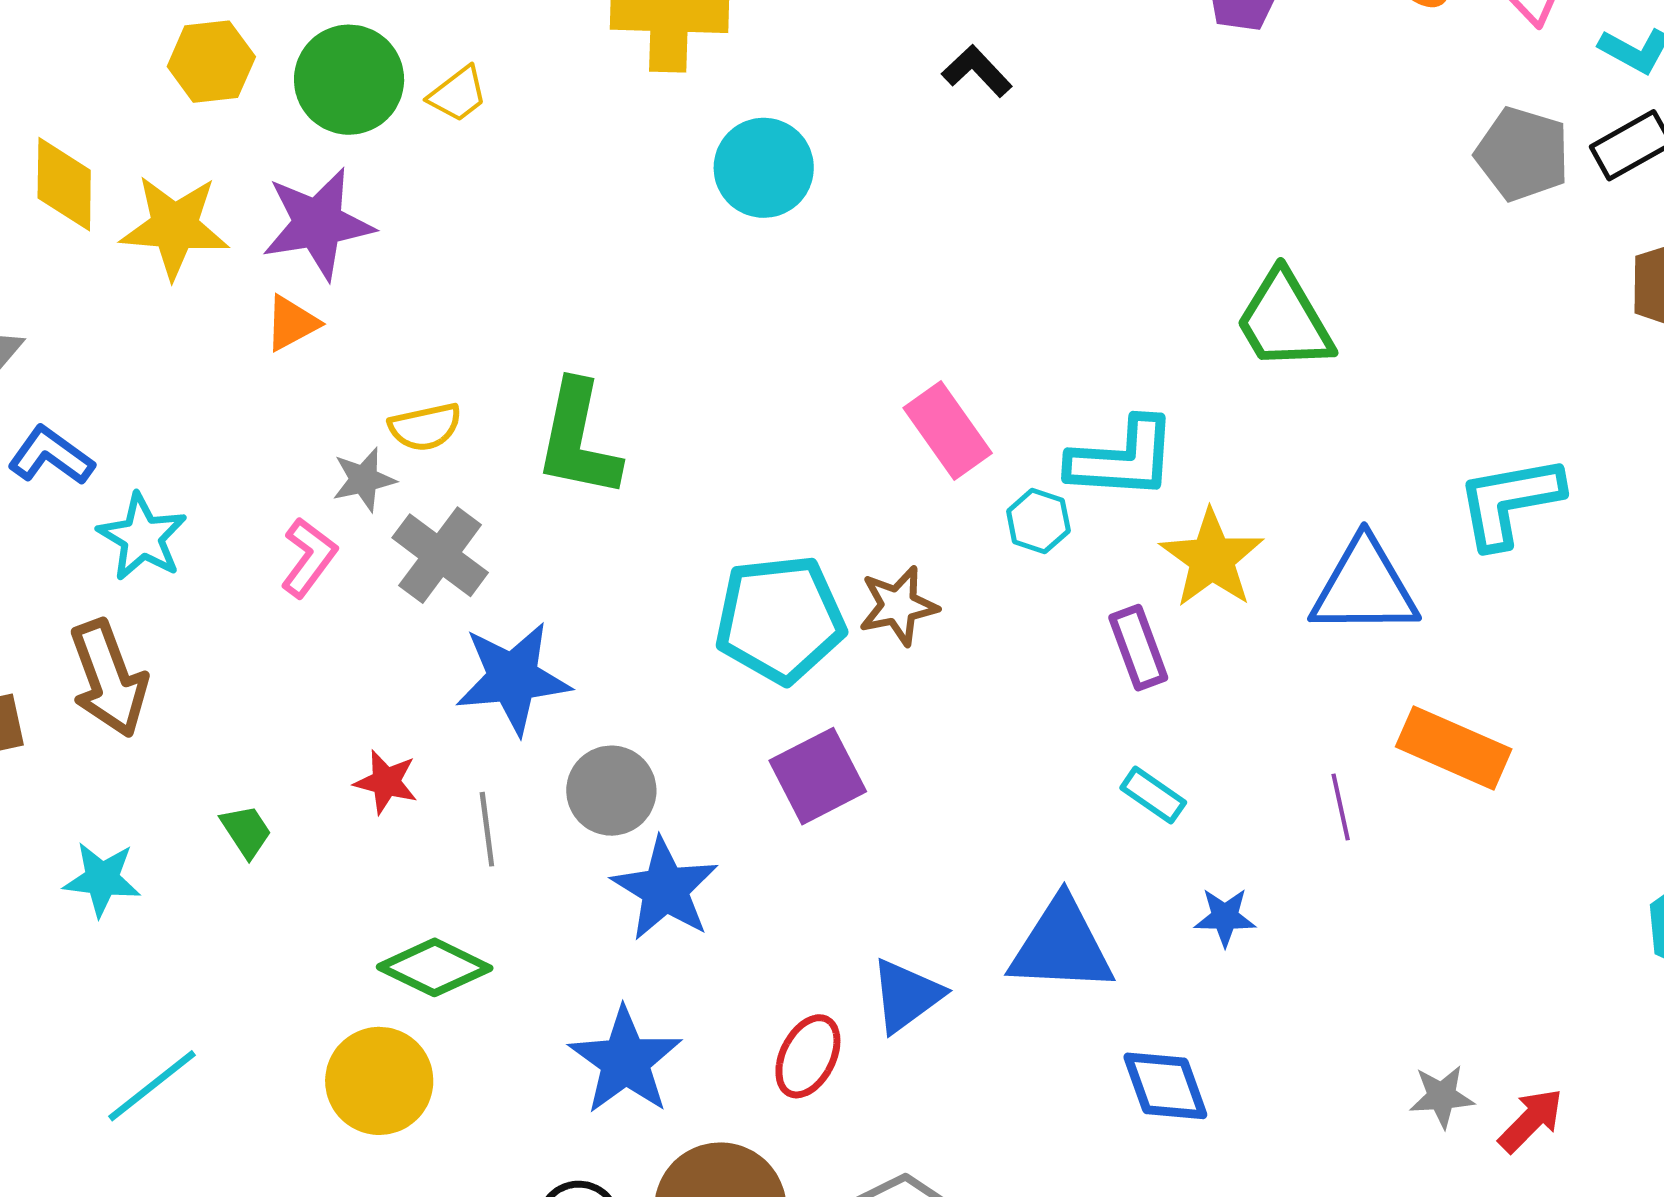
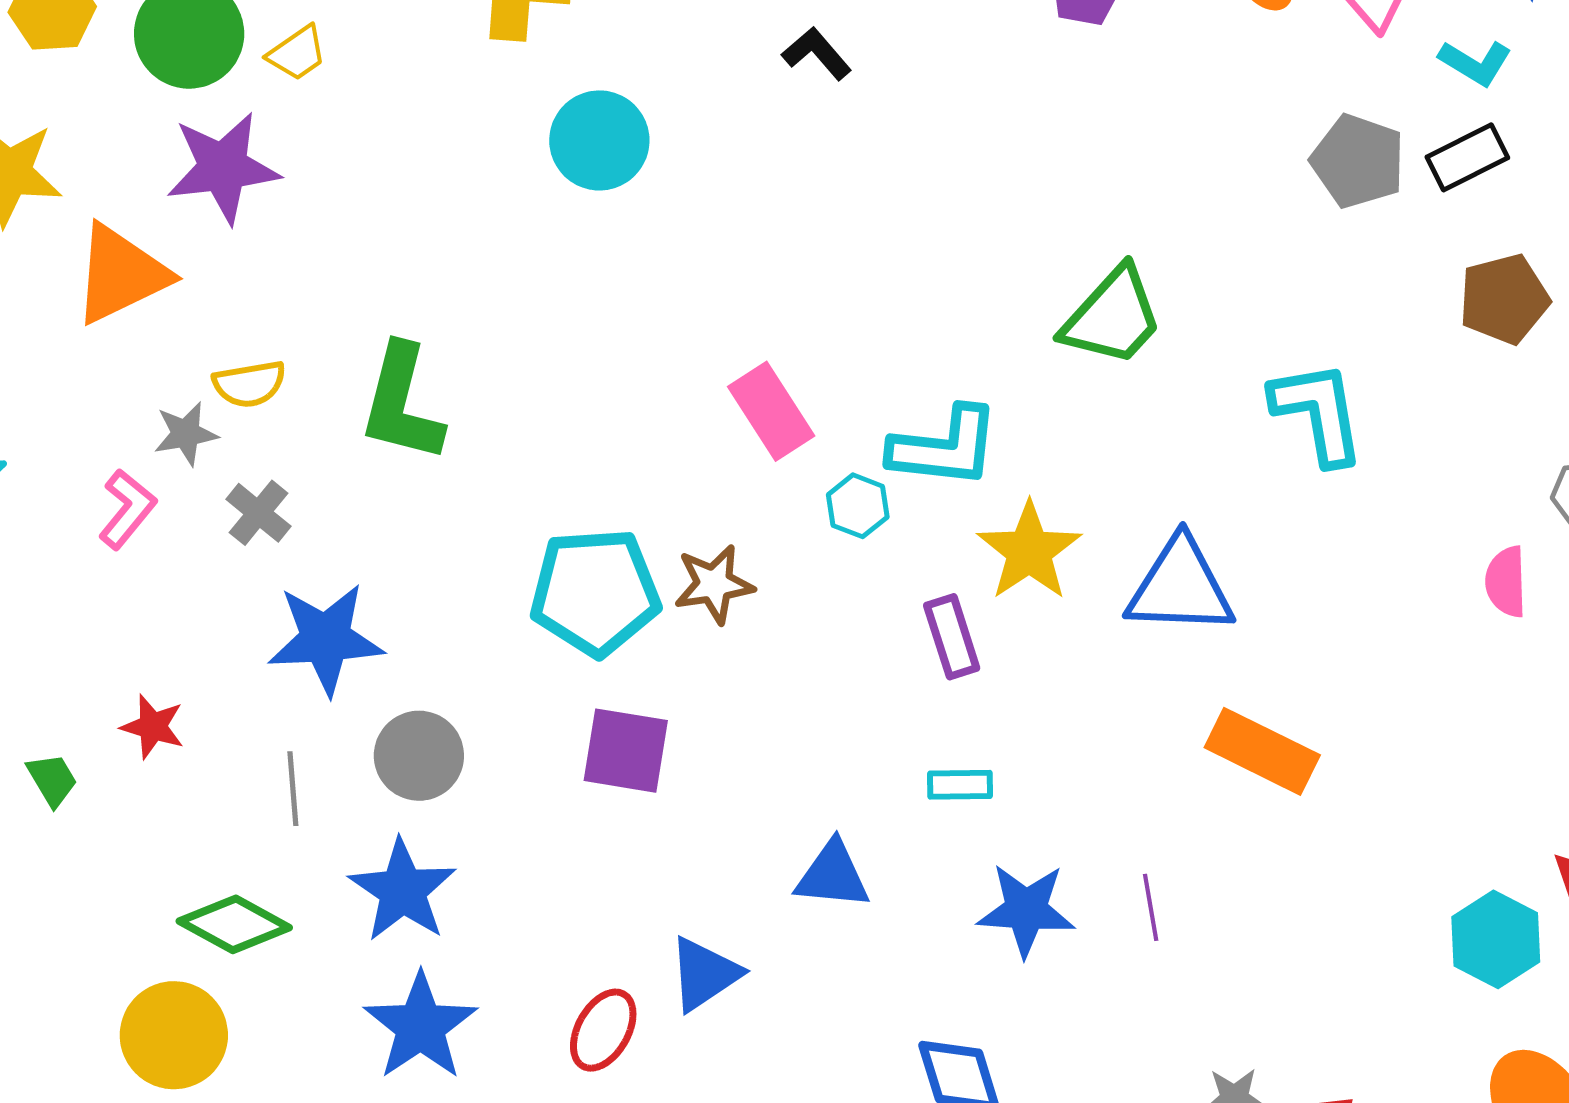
purple star: (318, 224) -> (223, 168), moved
green trapezoid: (1284, 321) -> (1112, 317), turned -110
orange triangle: (292, 323) -> (121, 274), size x1.8
cyan L-shape: (1509, 502) -> (1318, 412), moved, turned 88
gray cross: (440, 555) -> (258, 513), size x0.7
purple square: (818, 776) -> (626, 751), turned 34
red star: (386, 782) -> (153, 727), moved
cyan rectangle: (1153, 795) -> (960, 785), turned -38
purple line: (1341, 807) -> (1151, 907), moved
blue star: (665, 889) -> (403, 891), moved
blue star: (1225, 917) -> (1026, 910), size x1.6
blue triangle: (1061, 946) -> (833, 875), moved, size x0.7

